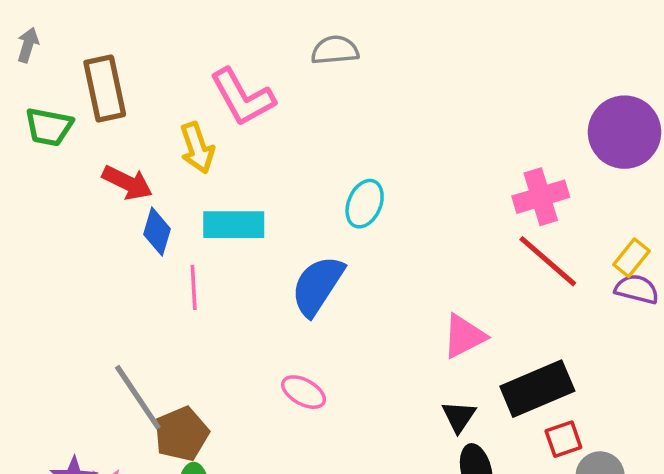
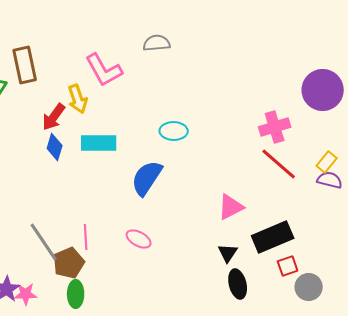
red arrow: (127, 183) -> (54, 117), moved, turned 100
cyan ellipse: (365, 204) -> (174, 131), turned 68
pink line: (194, 287) -> (86, 237), moved

